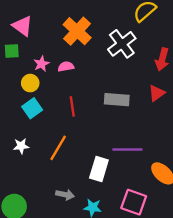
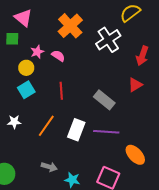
pink semicircle: (66, 67) -> (58, 56), turned 40
gray rectangle: (117, 100) -> (104, 100), moved, turned 30
white rectangle: (99, 169) -> (76, 130), moved

